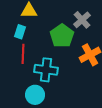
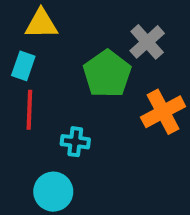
cyan cross: (46, 70) -> (75, 142), size x0.6

